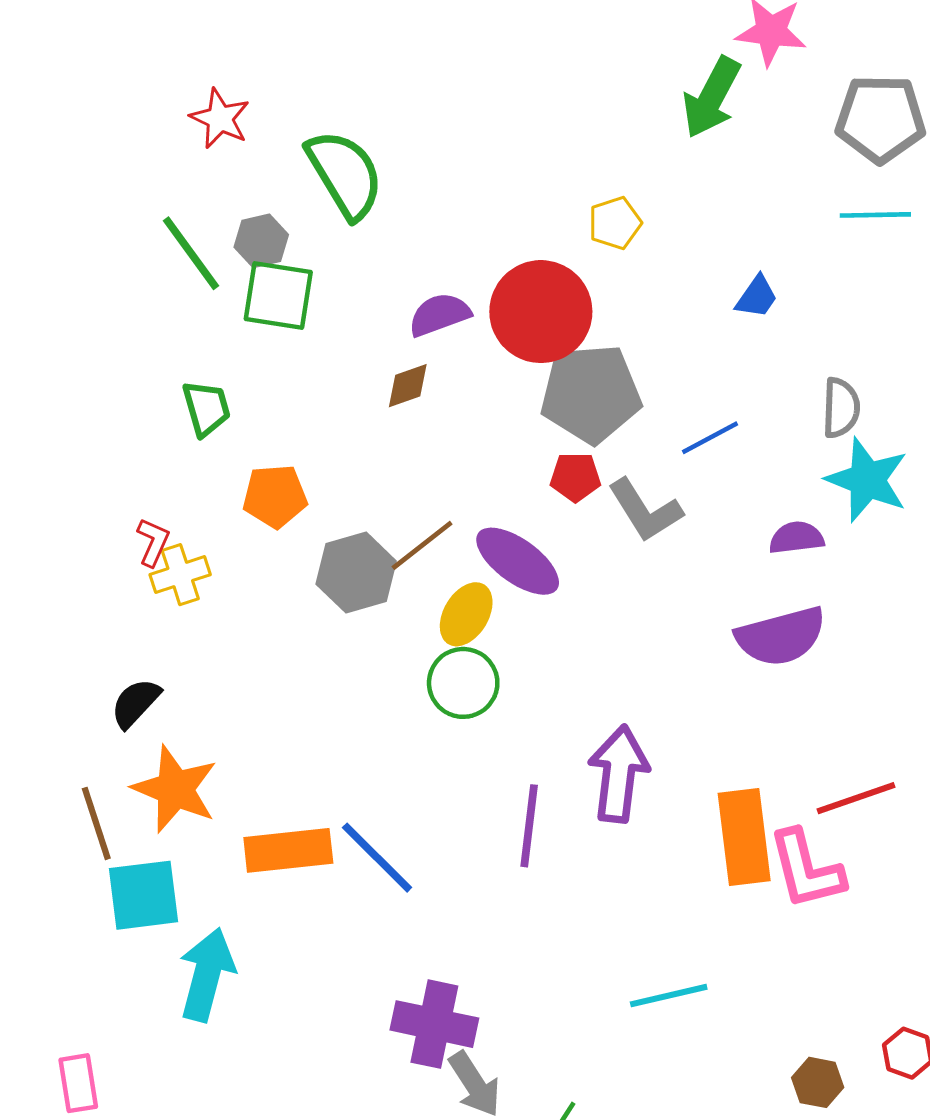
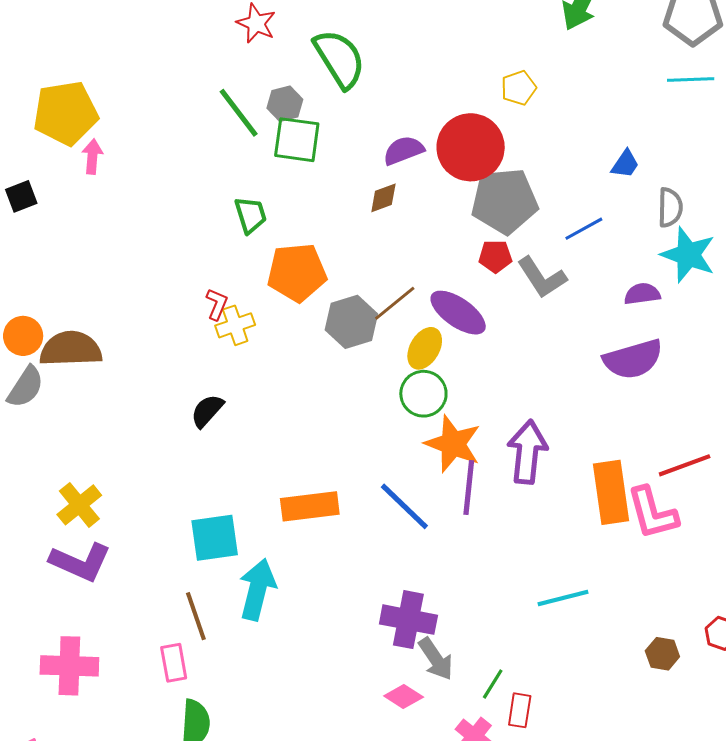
blue trapezoid: (757, 297) -> (625, 164), moved
orange pentagon: (275, 496) -> (297, 272), size x1.4
orange star: (175, 789) -> (453, 444), moved
brown line: (96, 823) -> (196, 616), moved
blue line: (377, 858) -> (404, 506), moved

